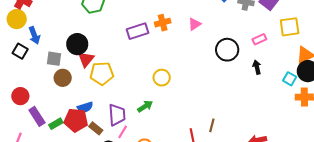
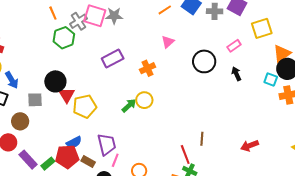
orange cross: (163, 23) -> (148, 68), moved
brown circle: (63, 78) -> (20, 121), moved
green arrow: (145, 106) -> (129, 106), moved

